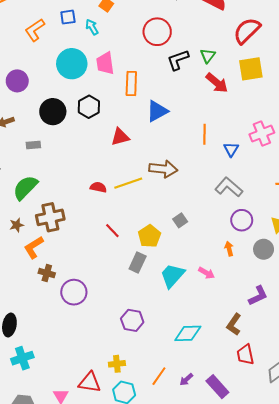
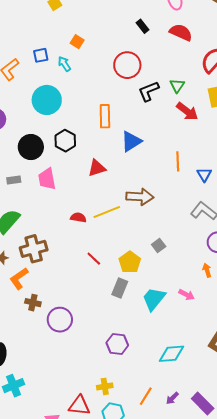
pink trapezoid: (105, 63) -> (47, 179), moved

